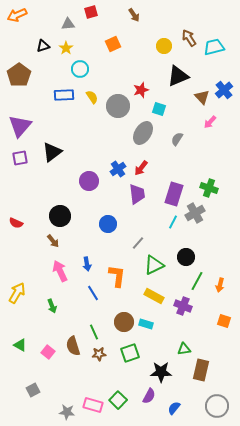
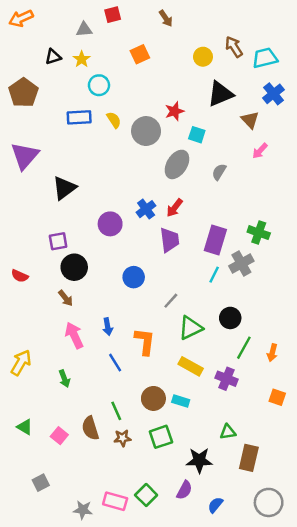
blue cross: (224, 90) -> (274, 94), moved
purple square: (20, 158) -> (58, 241), moved

